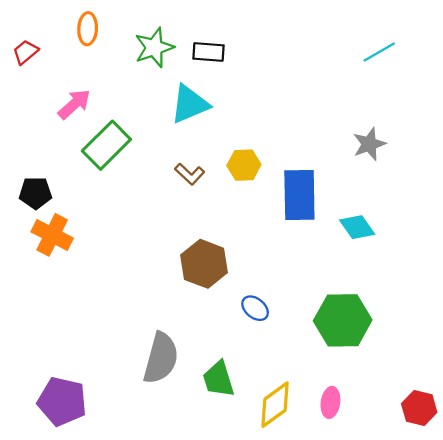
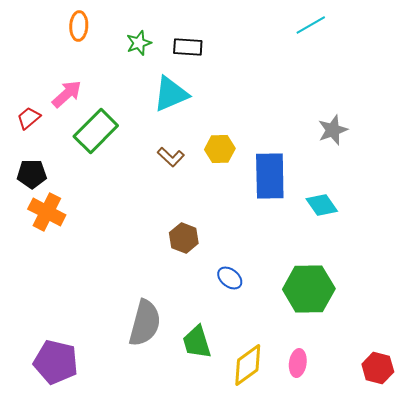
green star: (154, 48) -> (139, 43), size x0.7
red trapezoid: (26, 52) -> (29, 118), moved
cyan line: (379, 52) -> (311, 25), moved
brown hexagon: (204, 264) -> (184, 238), size x0.7

